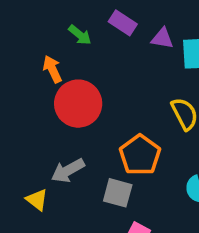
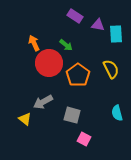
green arrow: (80, 35) -> (66, 45), moved
orange pentagon: (140, 155) -> (78, 75), moved

